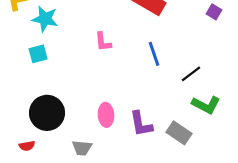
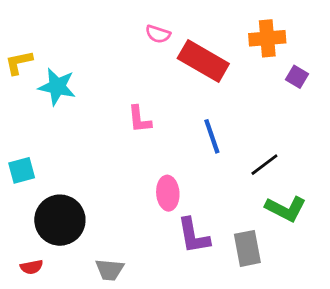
cyan square: (38, 54) -> (22, 170), moved
pink ellipse: (106, 115) -> (168, 193), moved
gray rectangle: (179, 133) -> (247, 248), turned 45

